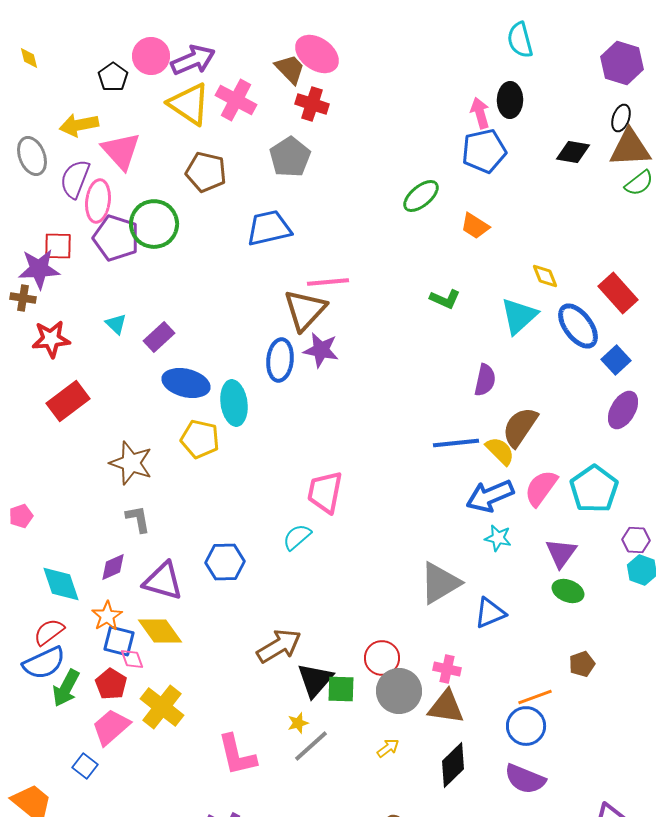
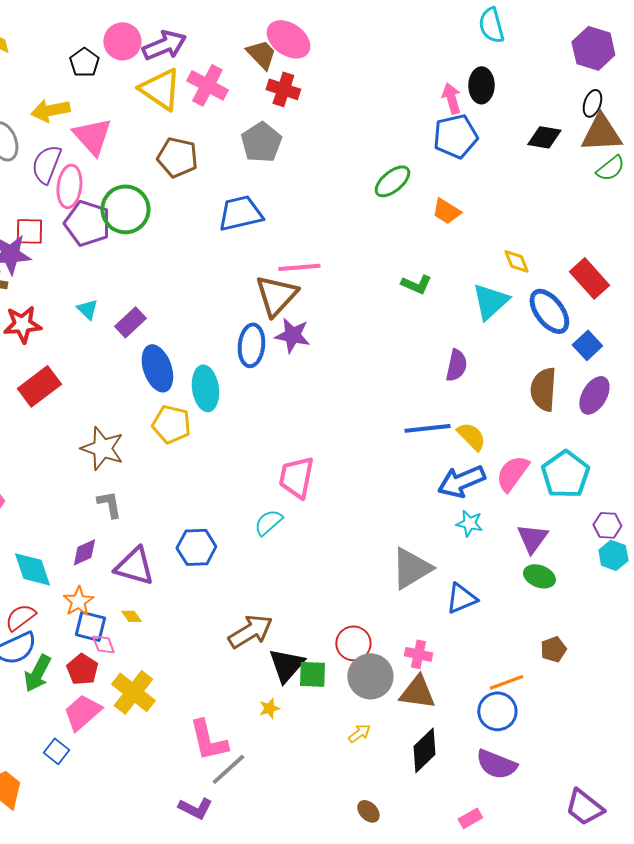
blue ellipse: (186, 383) -> (157, 368), turned 57
brown semicircle: (520, 427) -> (543, 389), moved, turned -30
yellow diamond: (160, 631) -> (131, 616), size x0.5
gray line: (311, 746) -> (228, 769), moved

